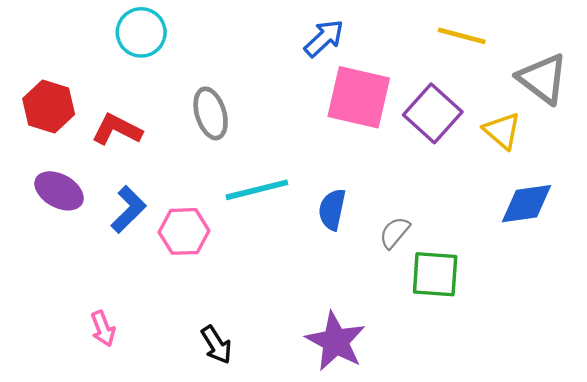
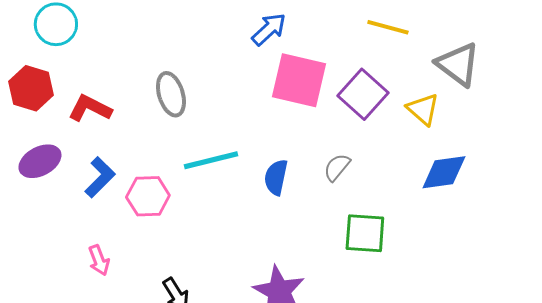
cyan circle: (141, 32) -> (56, 24), moved
purple ellipse: (59, 191) -> (40, 161), turned -57
gray semicircle: (395, 233) -> (337, 167), moved
pink arrow: (103, 329) -> (99, 260), moved

